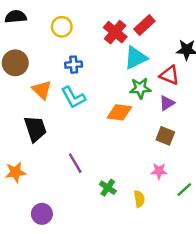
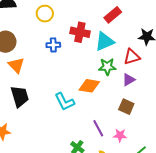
red cross: (115, 32) -> (80, 32), moved, turned -30
red triangle: (170, 75) -> (132, 57), turned -42
orange triangle: (42, 90) -> (16, 65), moved
cyan L-shape: (73, 97) -> (65, 102), moved
purple line: (75, 163) -> (98, 128), moved

